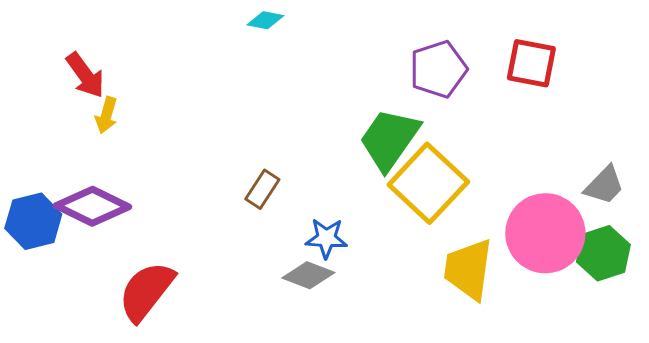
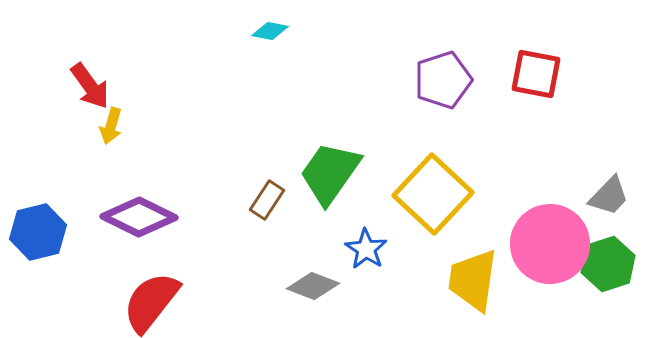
green trapezoid: (389, 139) -> (330, 173), moved
purple diamond: (92, 206) -> (139, 217), moved
blue star: (326, 238) -> (366, 249), moved, turned 30

